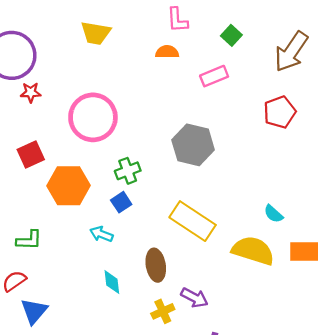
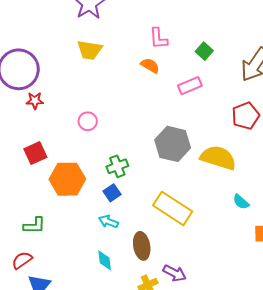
orange semicircle: (167, 52) -> (150, 66), turned 30
pink circle: (93, 117) -> (88, 121), size x0.5
cyan arrow: (101, 234) -> (108, 222), moved
yellow semicircle: (253, 251) -> (218, 158), moved

